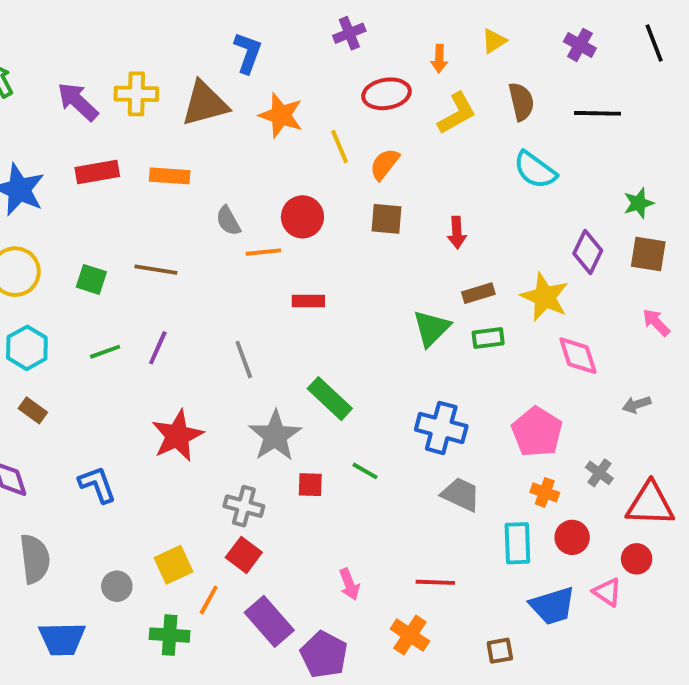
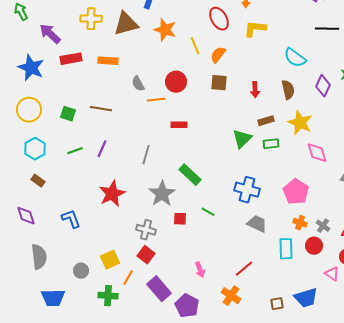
red ellipse: (386, 94) -> (219, 19), turned 70
purple arrow: (78, 102) -> (50, 34), moved
brown semicircle: (521, 102) -> (288, 90), moved
yellow L-shape: (457, 113) -> (255, 29), turned -145
purple diamond: (588, 252) -> (323, 86), moved
gray line: (244, 360) -> (146, 155), turned 36
gray cross: (599, 473) -> (323, 226), moved
red line: (435, 582) -> (244, 269), turned -42
blue trapezoid: (553, 606) -> (306, 298), moved

